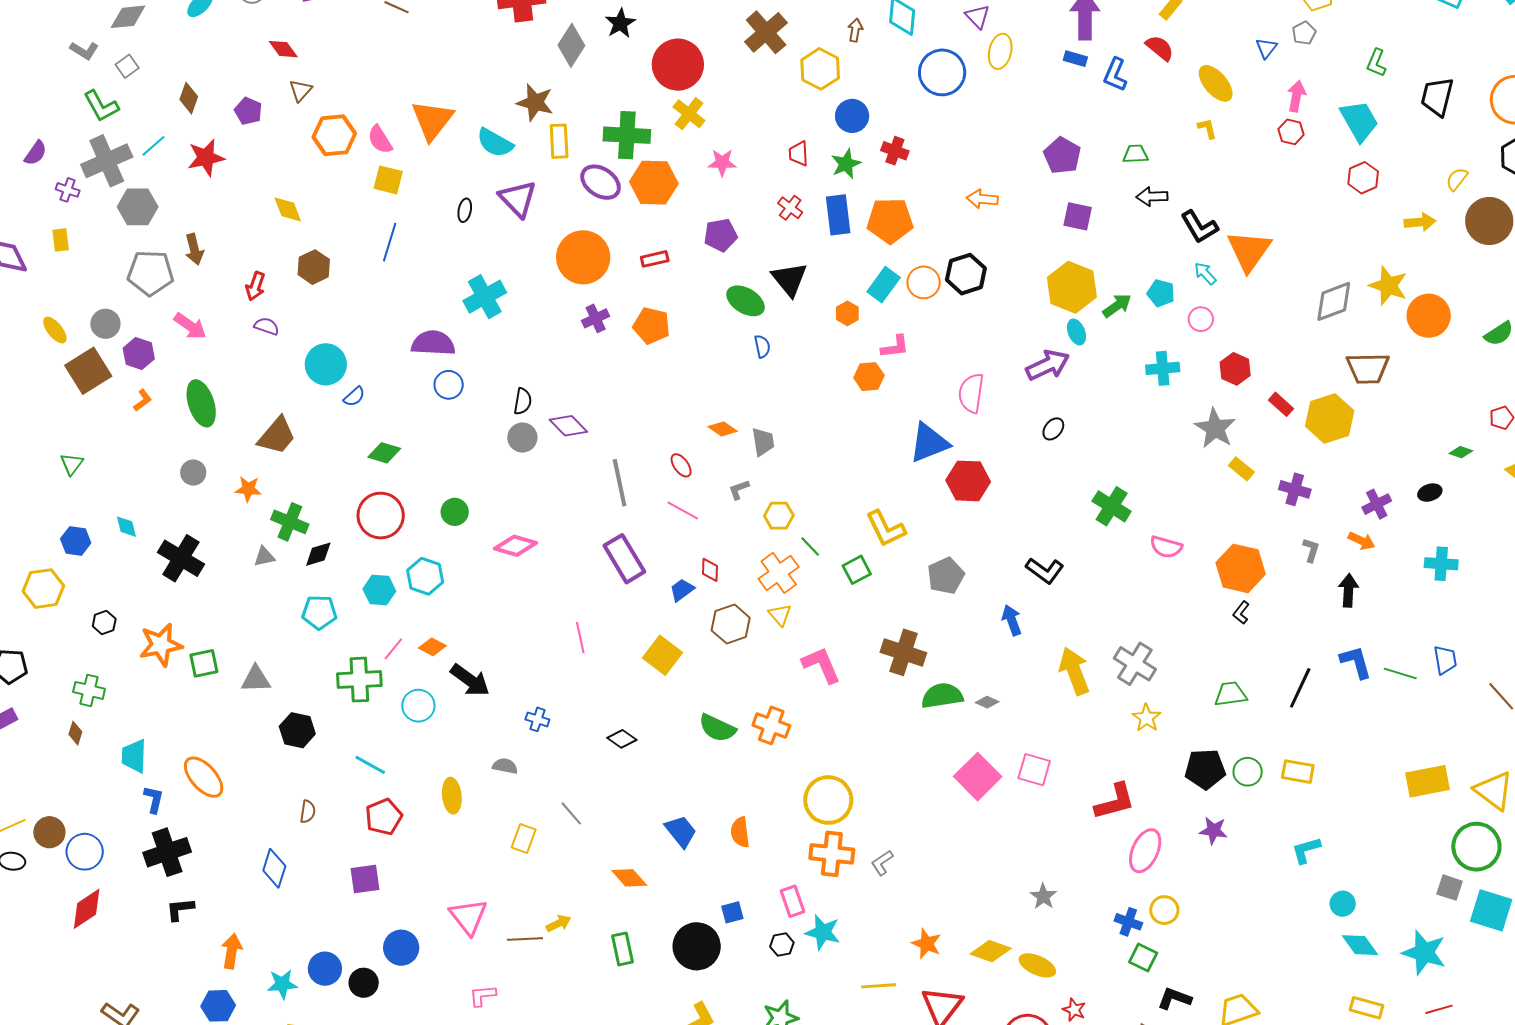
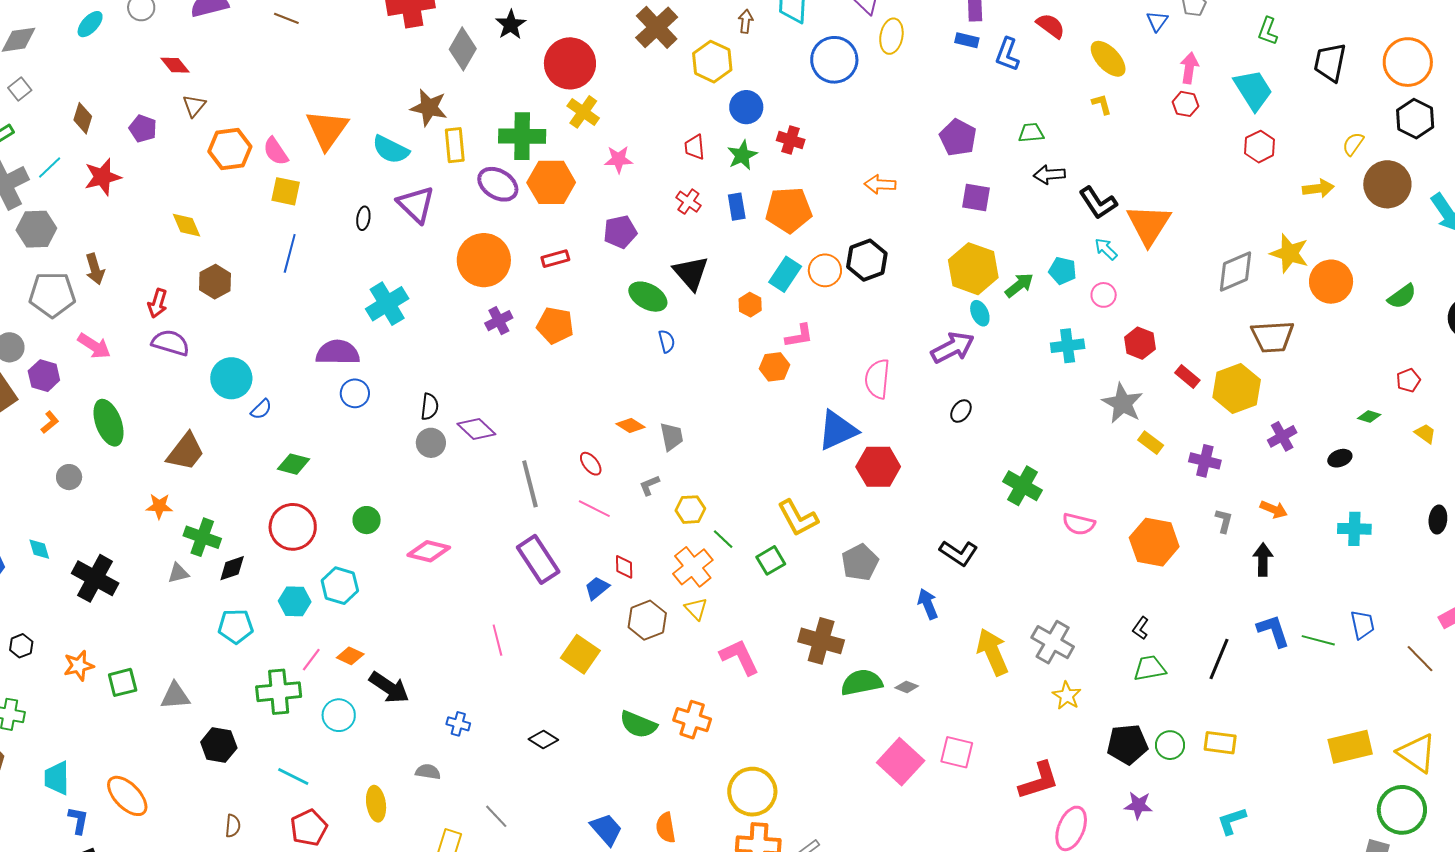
blue rectangle: (838, 215) -> (737, 207), size x0.7
purple semicircle: (267, 326) -> (171, 343), size x1.5
gray circle: (193, 473) -> (69, 477), moved
purple cross: (1377, 504) -> (1282, 436), moved
black L-shape: (1241, 613) -> (1141, 628), moved
orange star: (161, 645) -> (79, 666), size x0.7

